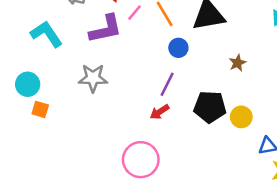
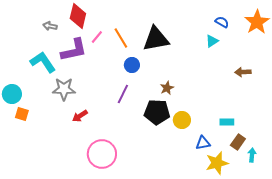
cyan L-shape: (46, 34) -> (43, 62), moved
brown star: (237, 63) -> (167, 88), moved
red arrow: (160, 112) -> (80, 116), moved

